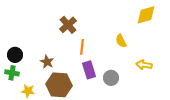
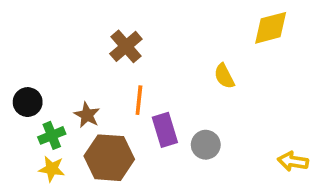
orange line: (82, 47) -> (139, 100), moved
yellow arrow: (144, 65) -> (293, 161), moved
green cross: (12, 73) -> (52, 135), moved, turned -32

